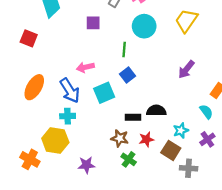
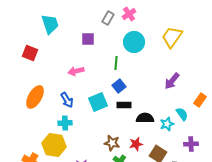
pink arrow: (85, 67) -> (76, 71), moved
blue arrow: (70, 91) -> (67, 100), size x0.7
cyan semicircle: (206, 112) -> (182, 114), moved
black rectangle: (133, 117) -> (124, 105), moved
cyan star: (181, 131) -> (167, 124), moved
purple cross: (207, 139) -> (191, 144), turned 32

